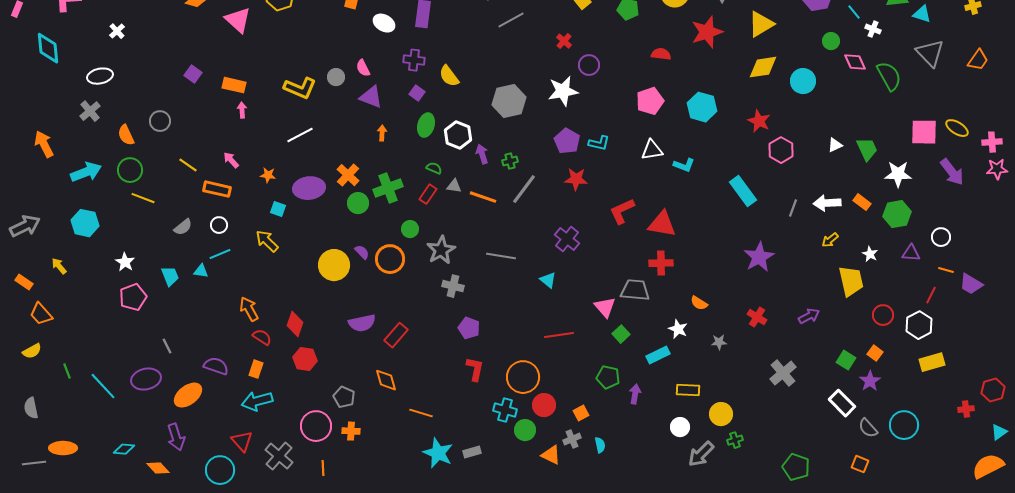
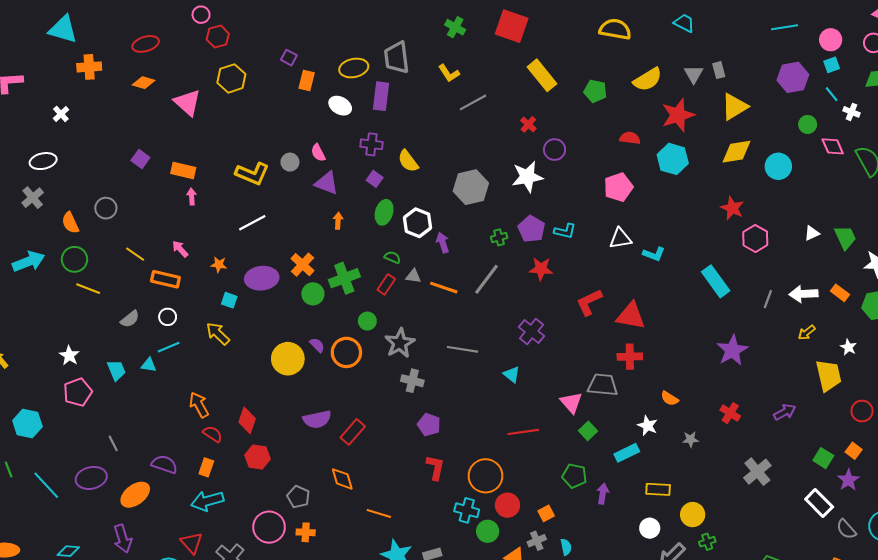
cyan hexagon: (702, 107) -> (673, 159), moved
green cross: (510, 161) -> (499, 237), moved
cyan hexagon: (85, 223) -> (27, 424), moved

